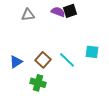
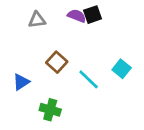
cyan square: (92, 52) -> (122, 69), turned 32
brown square: (43, 60) -> (57, 62), moved

